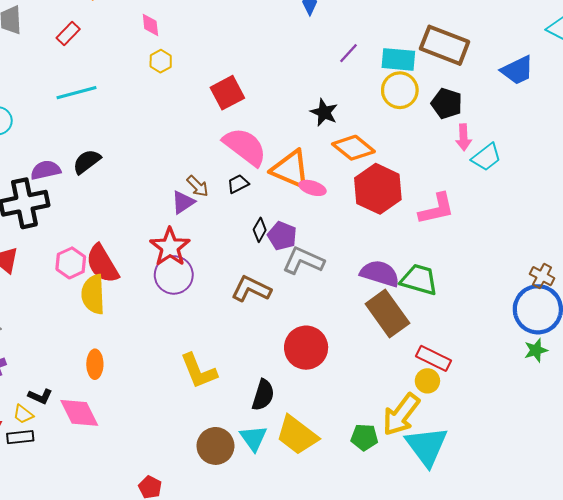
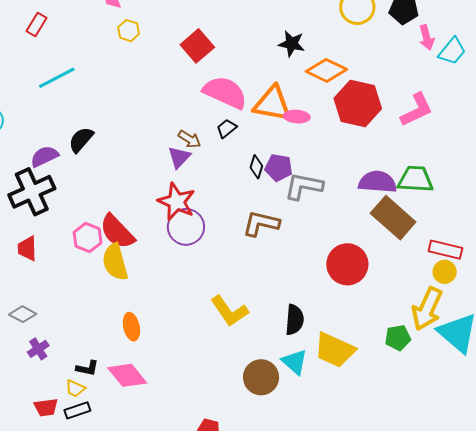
red circle: (306, 348) -> (347, 264), moved

